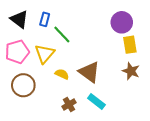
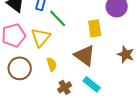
yellow rectangle: (130, 45) -> (95, 28), moved
yellow semicircle: (62, 74) -> (52, 64), moved, turned 48

